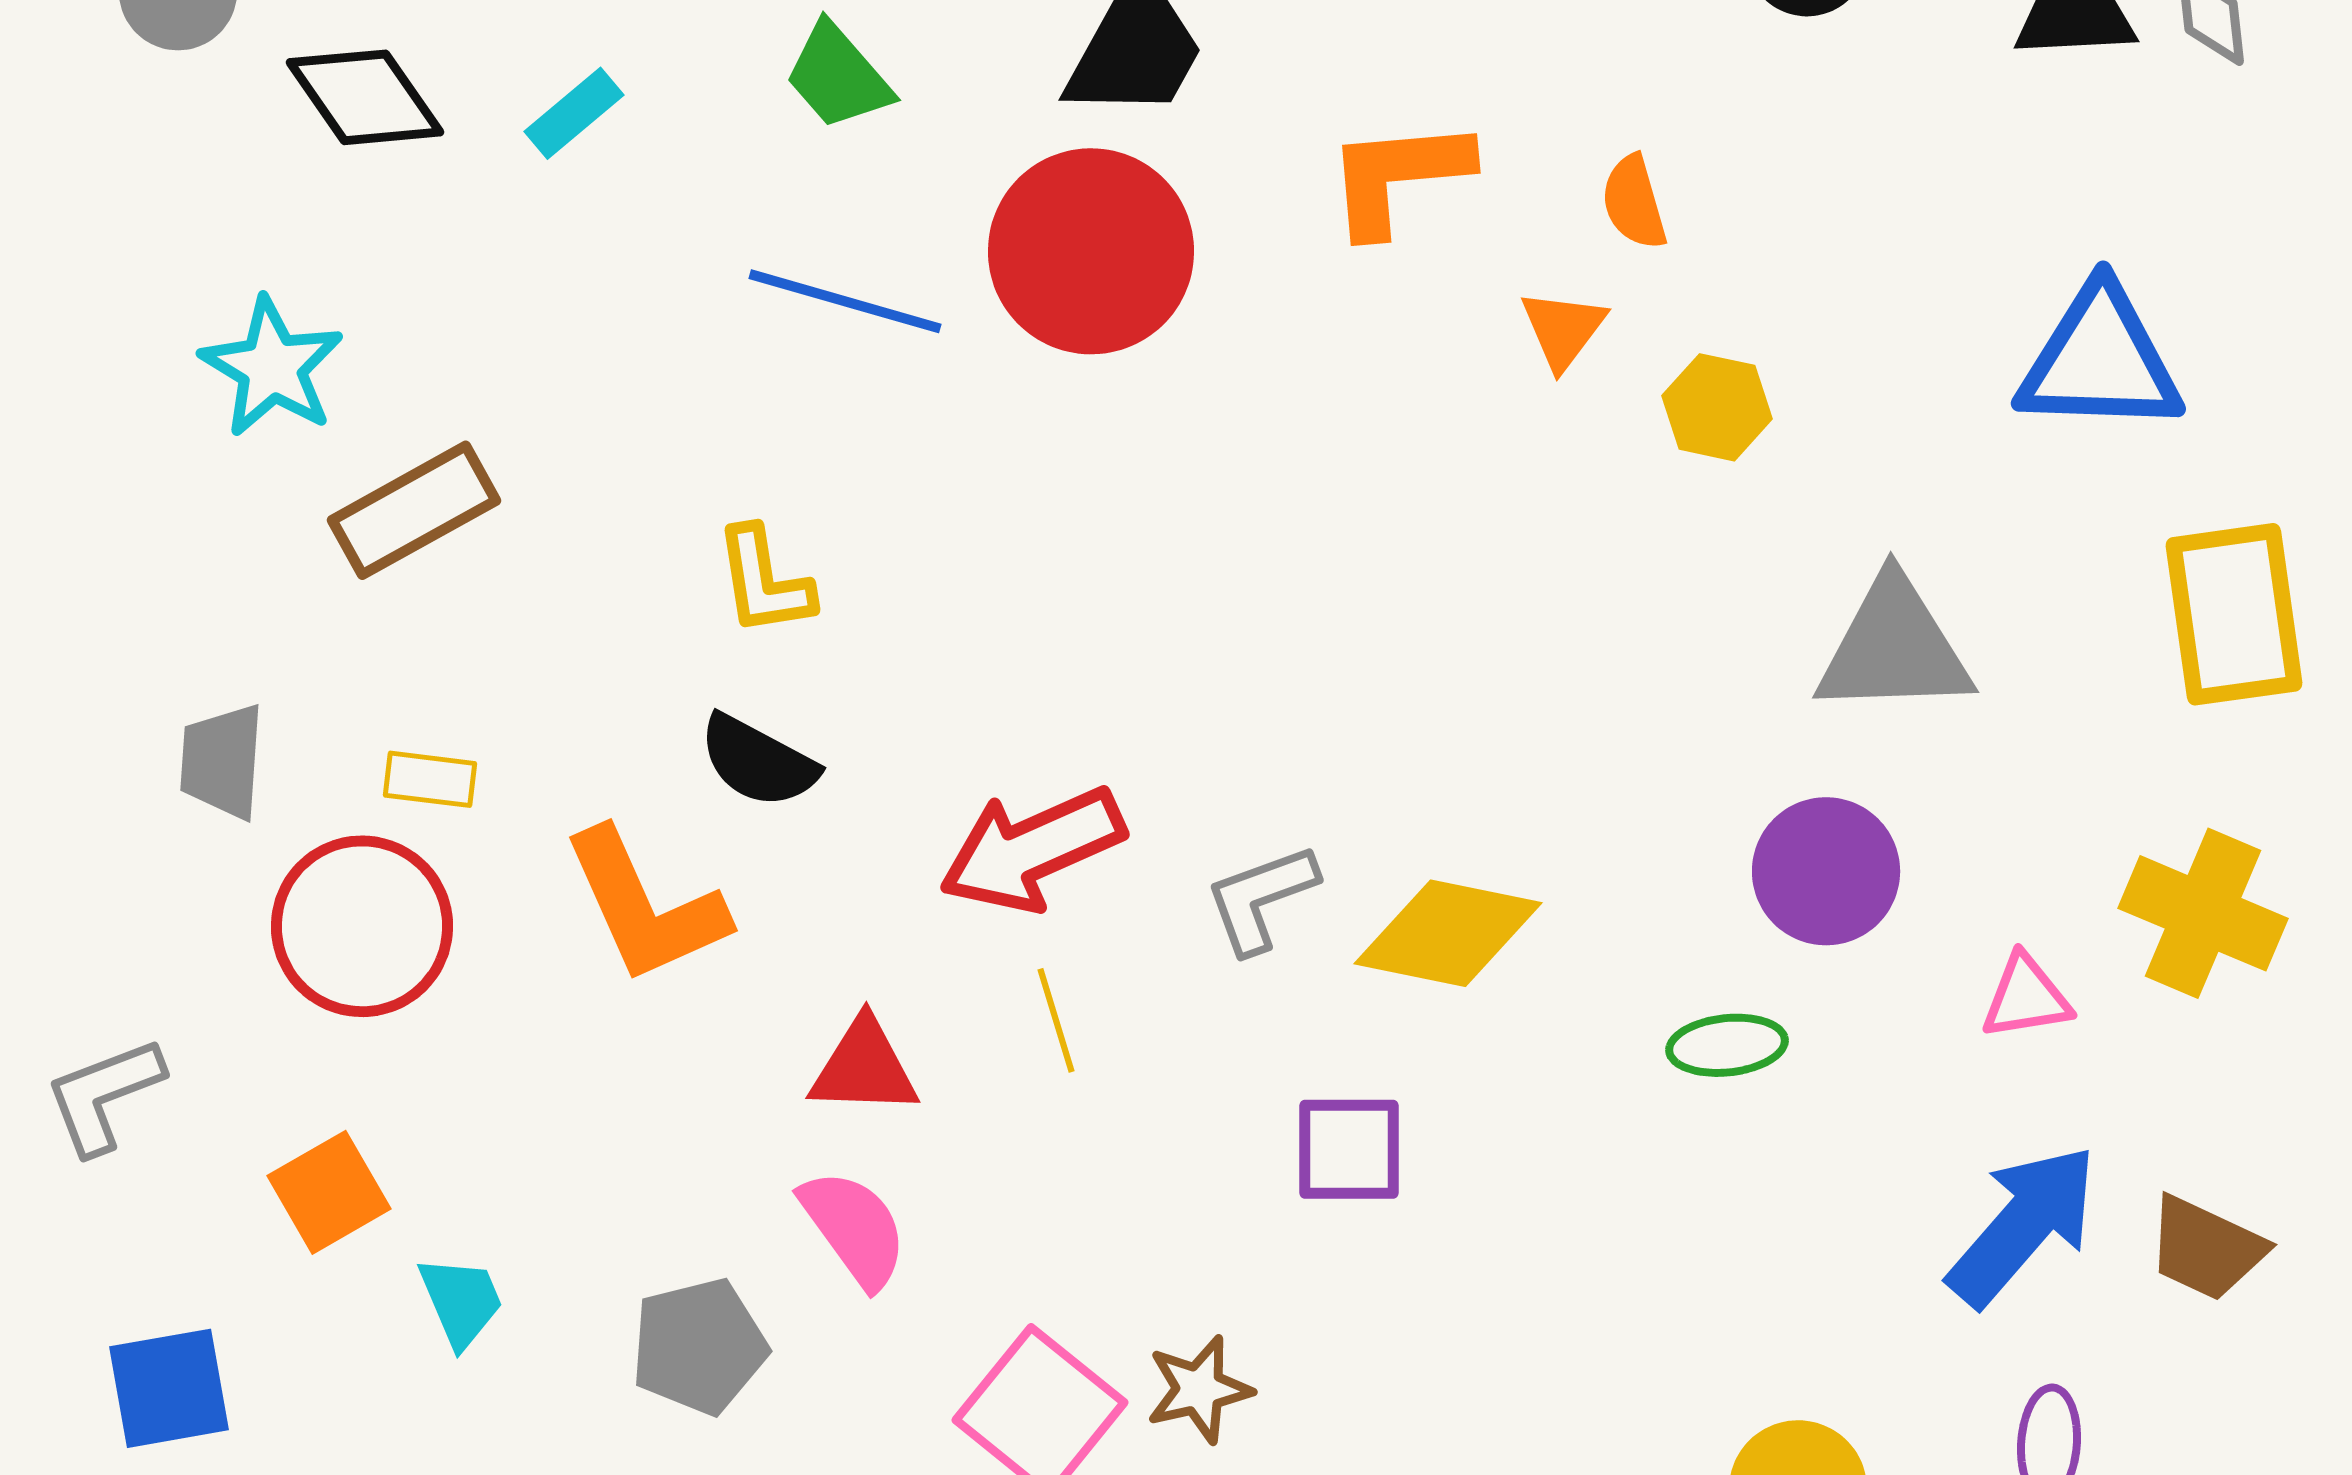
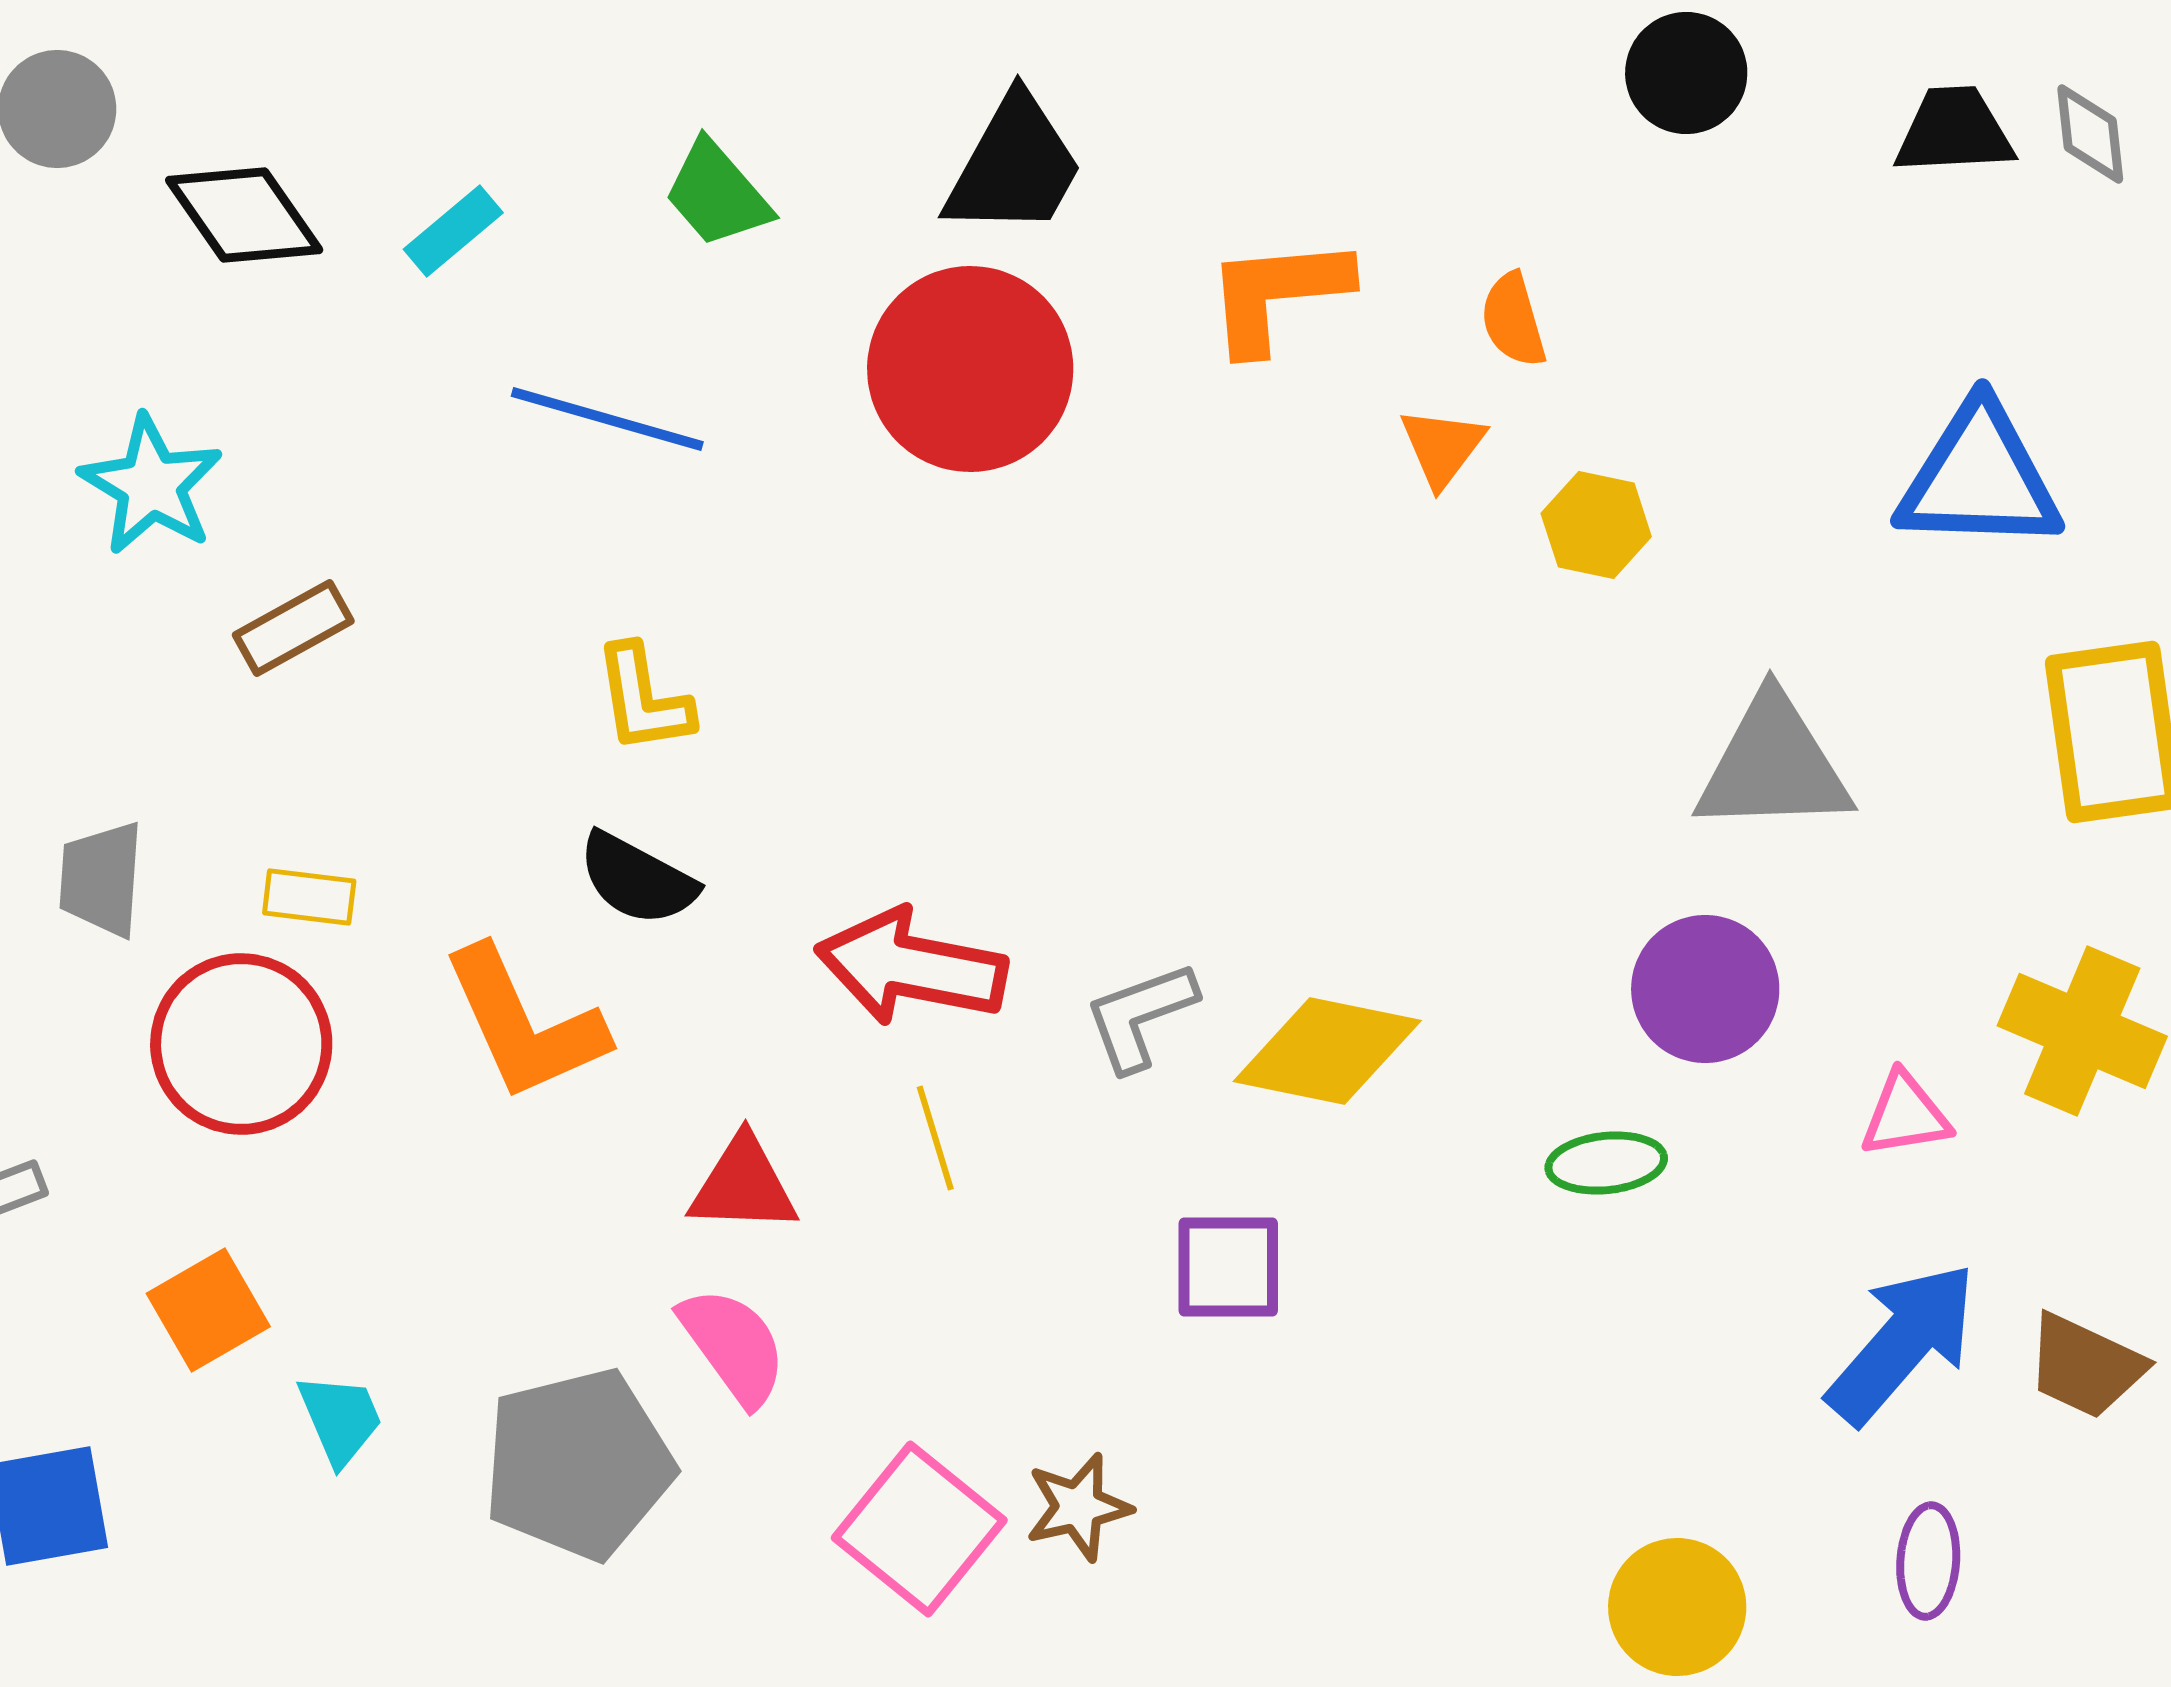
blue line: (845, 301) -> (607, 419), moved
brown rectangle: (414, 510) -> (293, 628), size x0.7
red arrow: (1032, 849) -> (911, 967), turned 35
gray pentagon: (699, 1346) -> (578, 1464), size x1.4

